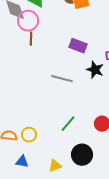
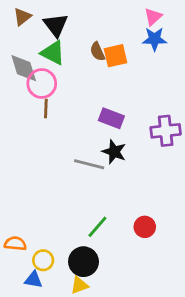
black star: (95, 70) -> (114, 152), moved
yellow circle: (29, 135) -> (43, 260), moved
black circle: (82, 155) -> (84, 262), moved

